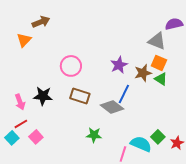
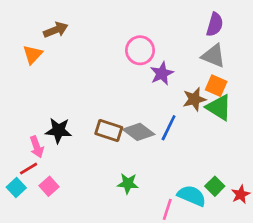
purple semicircle: (174, 24) -> (215, 24), moved, turned 120
purple star: (119, 65) -> (162, 73), moved
pink circle: (71, 66) -> (140, 50), moved
green triangle: (161, 79) -> (219, 107), size x1.5
pink arrow: (20, 102) -> (37, 147), moved
gray diamond: (112, 107) -> (139, 132), moved

